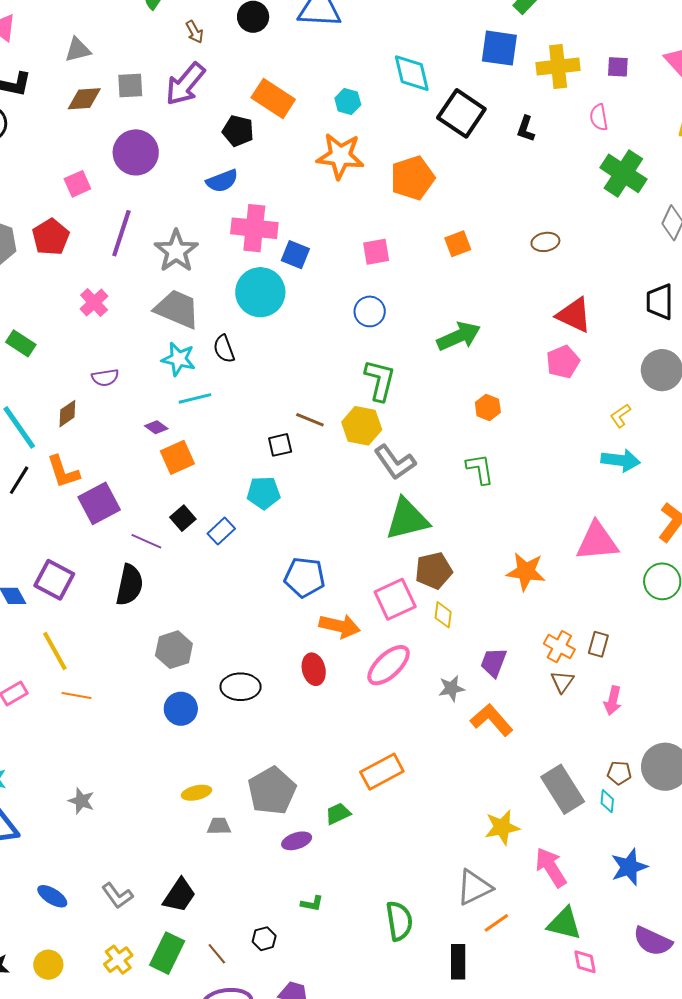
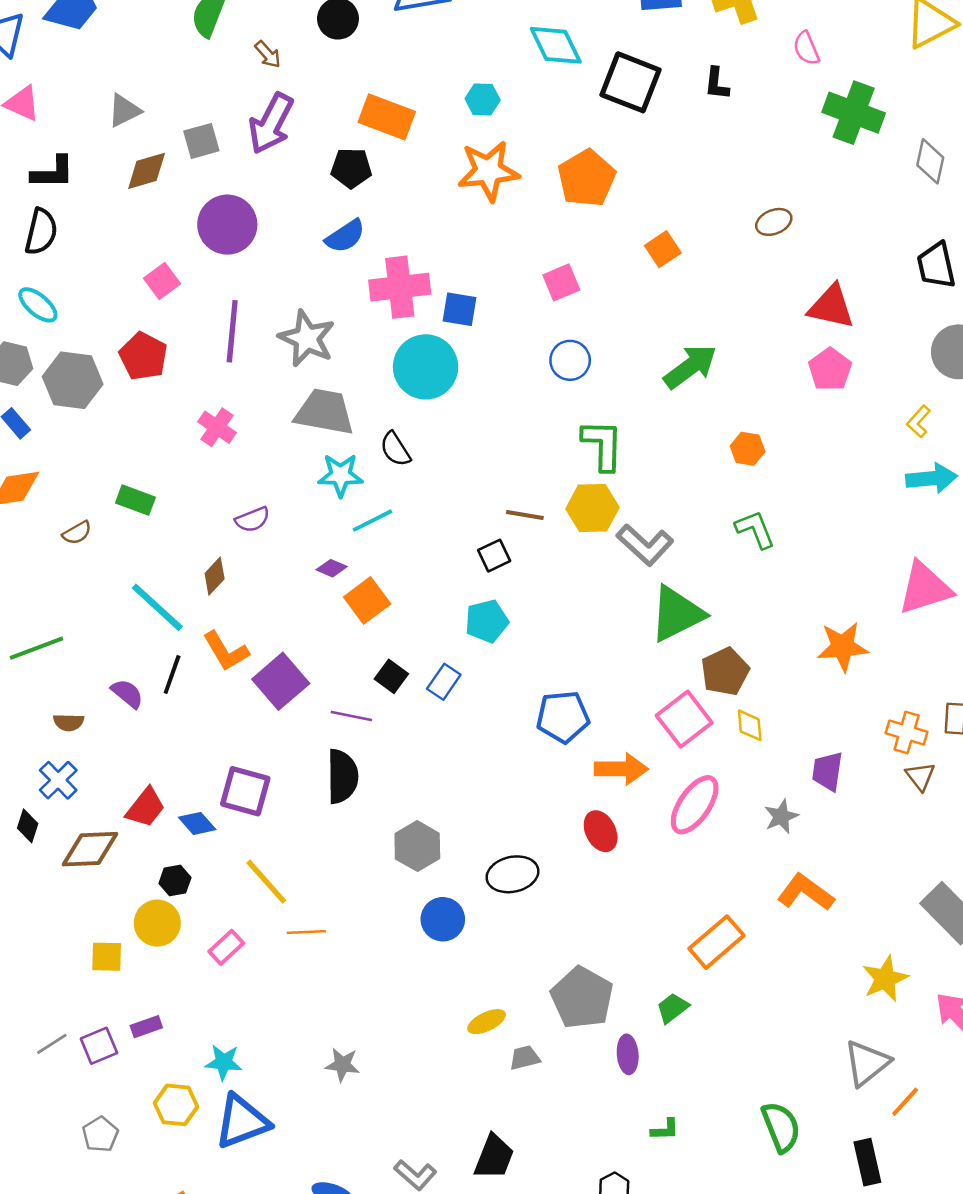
orange L-shape: (492, 720) -> (806, 892), moved
purple ellipse: (297, 841) -> (628, 1054), turned -64

